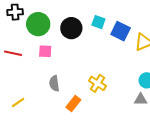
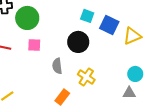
black circle: (71, 28) -> (78, 42), moved
gray semicircle: (54, 83) -> (57, 66), moved

